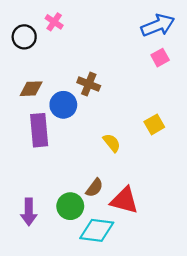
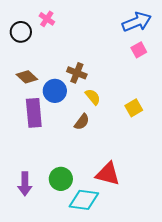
brown diamond: (31, 89) -> (27, 77), turned 45
yellow semicircle: (112, 143) -> (93, 97), moved
brown semicircle: (94, 188) -> (82, 122), moved

